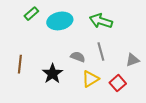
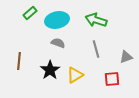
gray semicircle: (78, 57) -> (58, 43), moved
yellow triangle: (90, 79) -> (75, 75), moved
red square: (118, 83) -> (112, 79), turned 35

